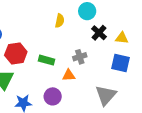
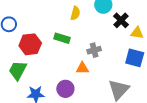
black cross: (99, 33) -> (121, 20), moved
green rectangle: (47, 60) -> (62, 38), moved

